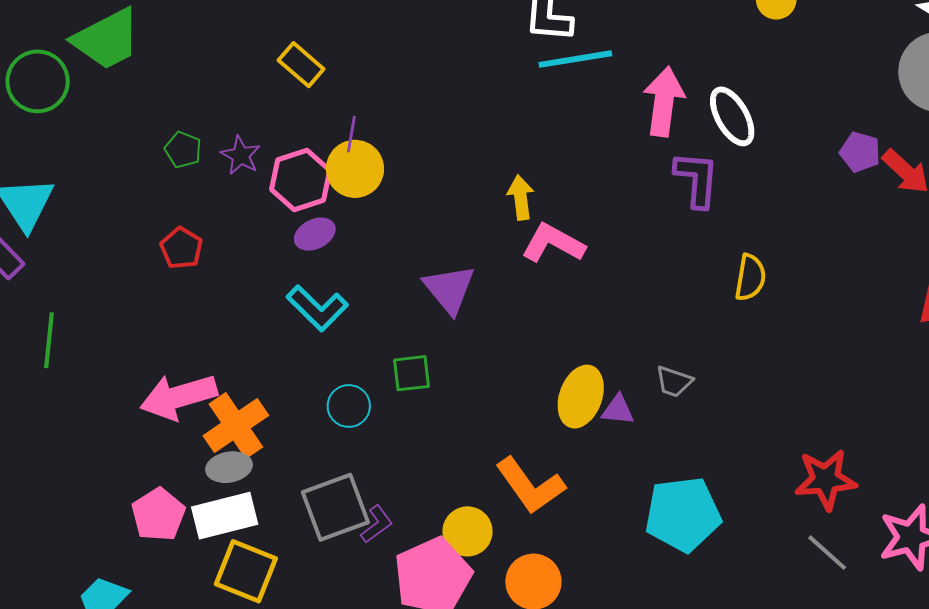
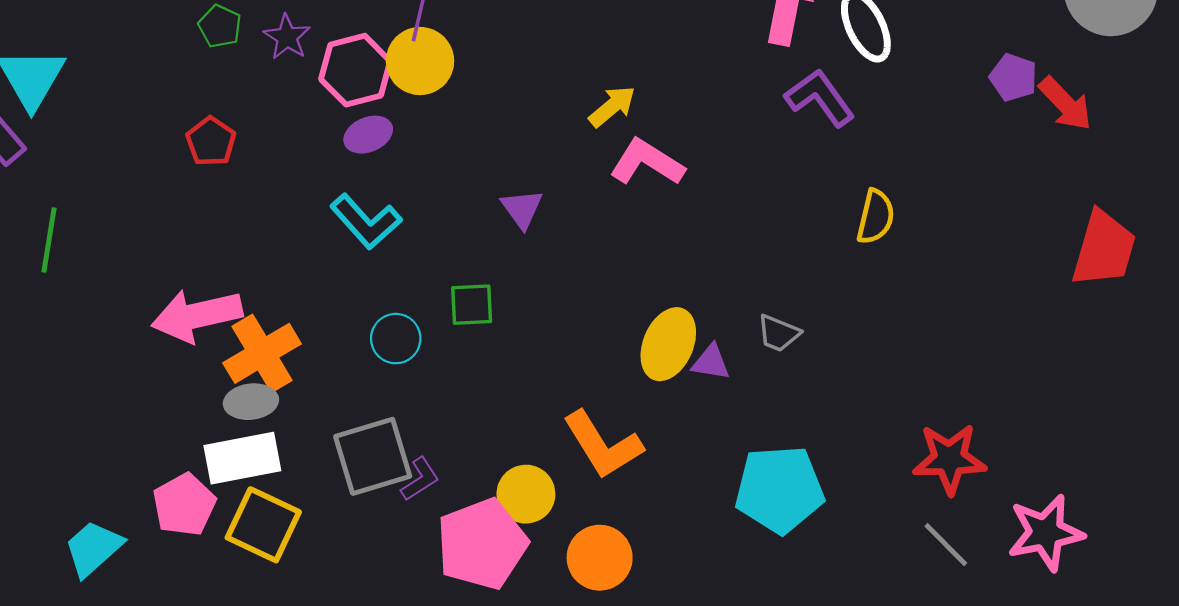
purple L-shape: (697, 179) -> (820, 98), turned -44
yellow arrow: (521, 198) -> (612, 107), turned 54
purple triangle: (449, 289) -> (522, 209), size x0.7
pink pentagon: (158, 515) -> (184, 505), moved

